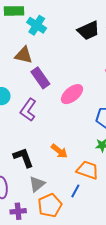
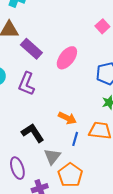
blue line: (75, 191) -> (75, 139), moved

